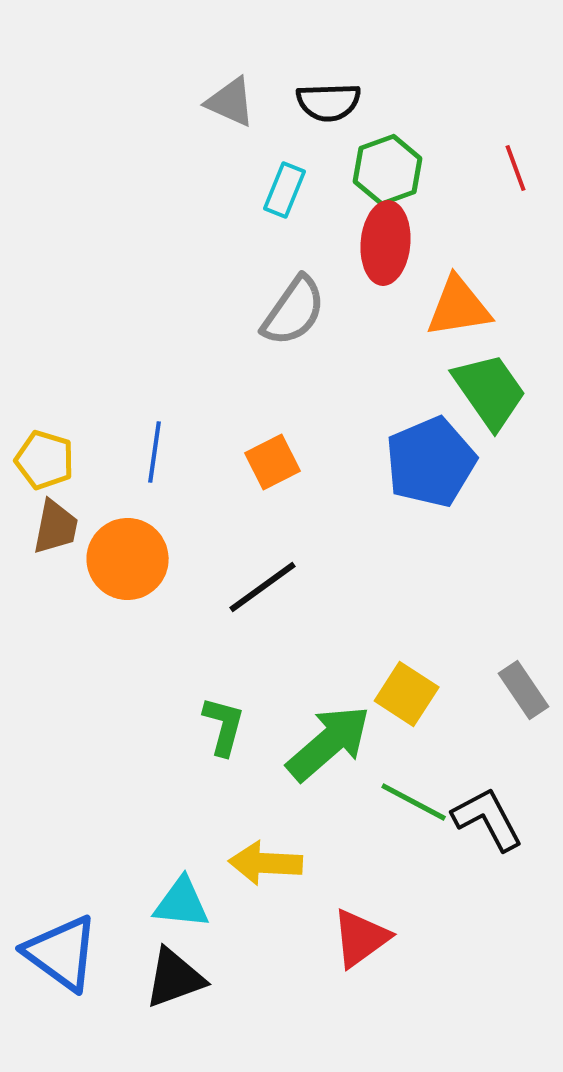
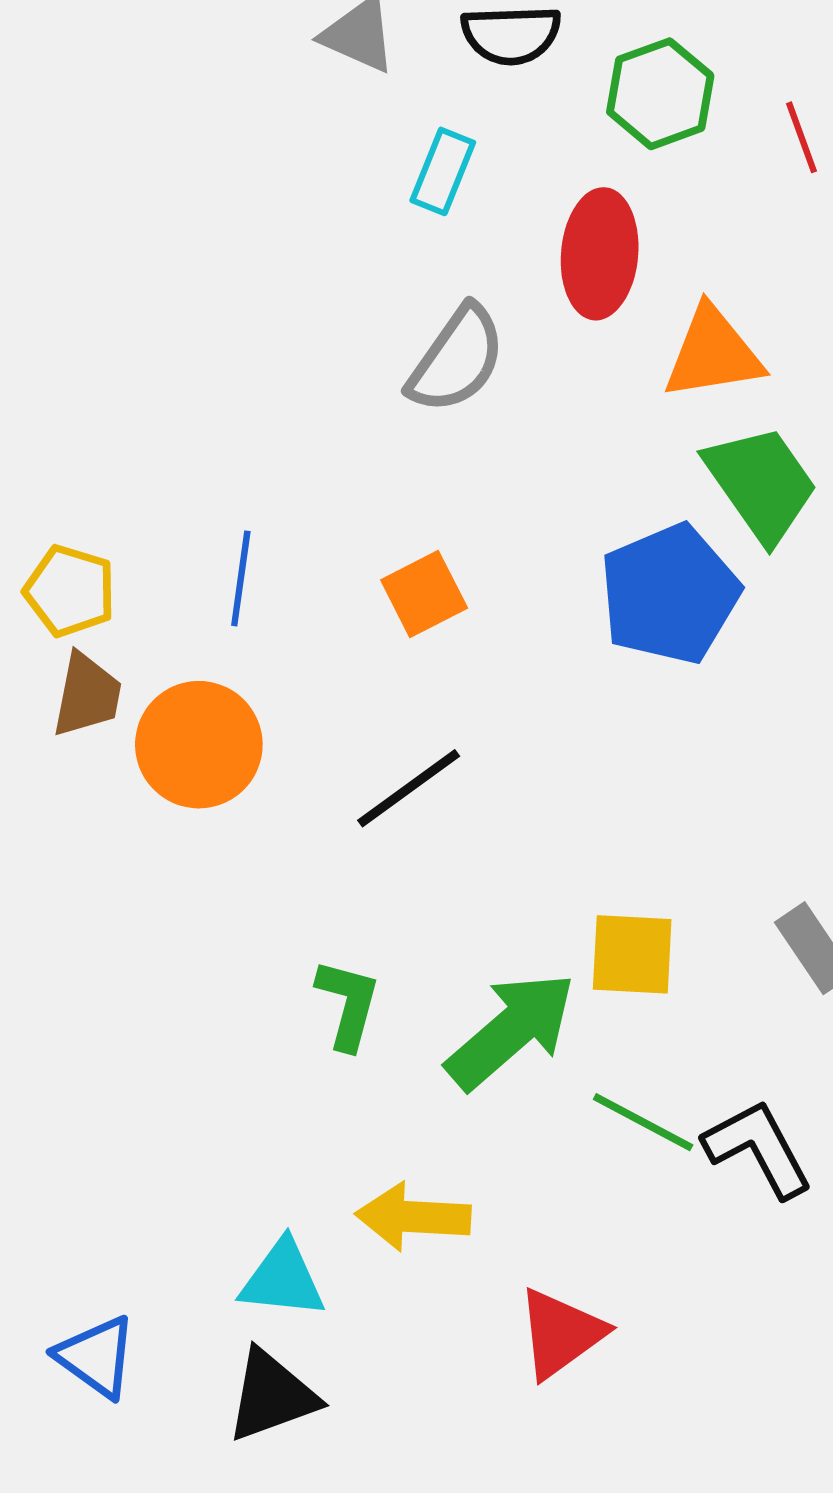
green hexagon: (388, 170) -> (660, 94), moved
yellow square: (407, 694) -> (632, 954), turned -30
blue triangle: (62, 953) -> (96, 1357), size x0.7

